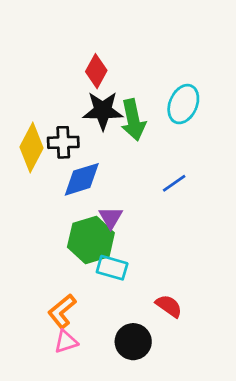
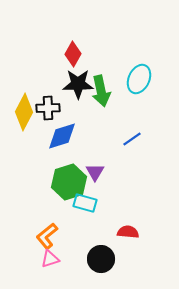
purple triangle: (111, 218) -> (95, 172), moved
red semicircle: (169, 306) -> (128, 232), turned -30

